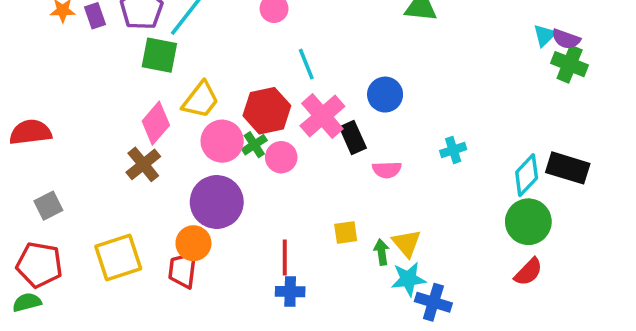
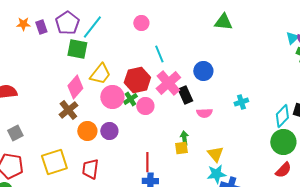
purple circle: (217, 202) -> (109, 131), size x0.6
orange circle: (193, 243) -> (87, 131), moved
green arrow: (381, 252) -> (184, 138), moved

